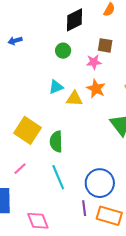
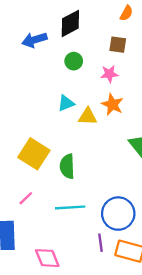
black diamond: (74, 20) -> (70, 23), moved
blue arrow: (15, 41) -> (35, 40), moved, size x1.5
brown square: (105, 45) -> (118, 45), moved
cyan line: (58, 177) -> (70, 207), turned -70

